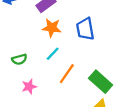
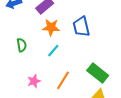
green semicircle: (19, 59) -> (22, 45), moved, turned -80
orange line: (67, 74) -> (63, 80), moved

